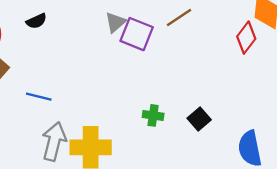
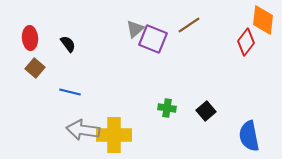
black semicircle: (36, 21) -> (68, 44), moved, turned -102
gray arrow: (54, 141) -> (83, 130), turned -96

